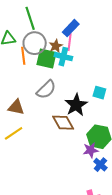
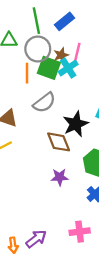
blue rectangle: (71, 28) -> (65, 21), moved
orange line: (23, 56) -> (27, 73), moved
cyan cross: (63, 57) -> (68, 68), turned 36
purple star: (91, 150) -> (60, 177), moved

